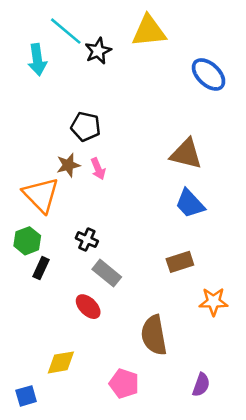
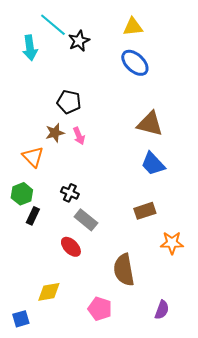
yellow triangle: (149, 31) -> (133, 27), moved, size x0.7
blue ellipse: (209, 74) -> (135, 63), moved
orange triangle: (41, 195) -> (33, 157), size x0.7

